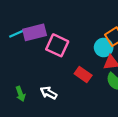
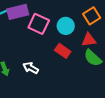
cyan circle: (104, 47) -> (66, 26), moved

